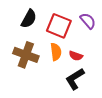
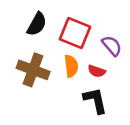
purple semicircle: (88, 21) -> (112, 46), moved
black L-shape: (75, 79) -> (95, 100), turned 110

